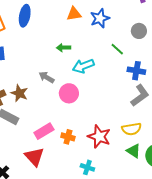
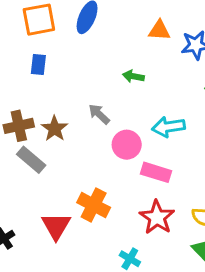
cyan arrow: (83, 66) -> (168, 127), moved
pink rectangle: (44, 131) -> (156, 172), moved, turned 36
orange cross: (68, 137) -> (94, 205), moved, size x1.5

